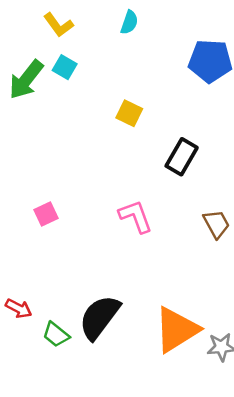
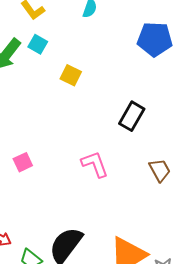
yellow square: (129, 113) -> (71, 75), moved

